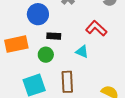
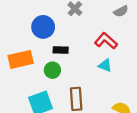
cyan triangle: (82, 52) -> (105, 65), moved

